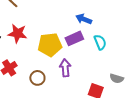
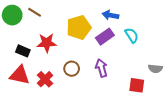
yellow pentagon: (50, 45) -> (79, 27), moved
brown circle: (37, 78) -> (72, 69), moved

